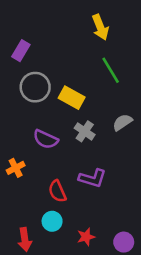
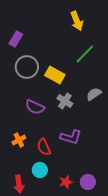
green line: (111, 70) -> (85, 54), turned 75
orange cross: (16, 168) -> (19, 140), moved
purple circle: (124, 242) -> (88, 182), moved

